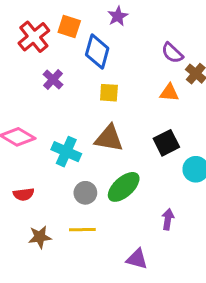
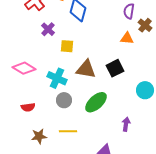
purple semicircle: (172, 53) -> (129, 11), turned 56
yellow square: (109, 93) -> (67, 46), moved
black square: (166, 143) -> (115, 68), moved
gray circle: (85, 193) -> (64, 100), moved

